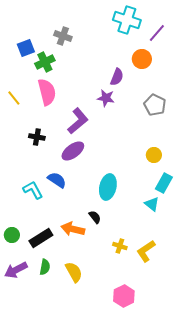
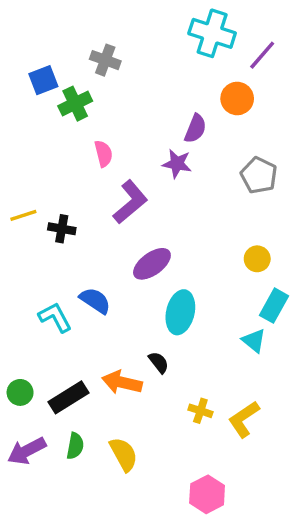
pink semicircle: (47, 92) -> (104, 154), moved, size x0.6
yellow line: (14, 98) -> (23, 215), moved, turned -70
purple ellipse: (73, 151) -> (152, 264), moved

